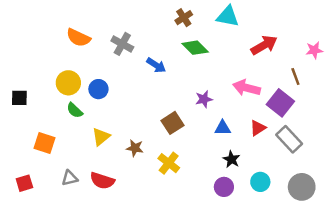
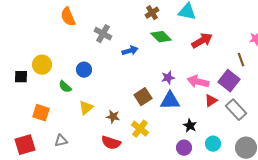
orange semicircle: (78, 38) -> (68, 17), moved, turned 42
red arrow: (264, 45) -> (202, 41), moved
blue arrow: (156, 65) -> (130, 51), turned -49
yellow circle: (68, 83) -> (42, 65), moved
pink arrow: (247, 88) -> (198, 82), moved
blue triangle: (223, 128) -> (170, 101), moved, size x1.5
red semicircle: (102, 181) -> (111, 143), moved
red square: (24, 183) -> (25, 145), size x1.5

